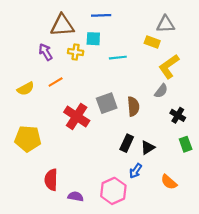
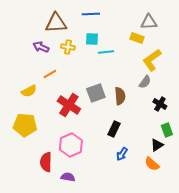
cyan square: (93, 39) -> (92, 39), moved
purple arrow: (46, 52) -> (41, 47), turned -35
yellow semicircle: (26, 89) -> (29, 91), moved
black triangle: (148, 148) -> (157, 145), moved
pink hexagon: (113, 191) -> (71, 145), moved

